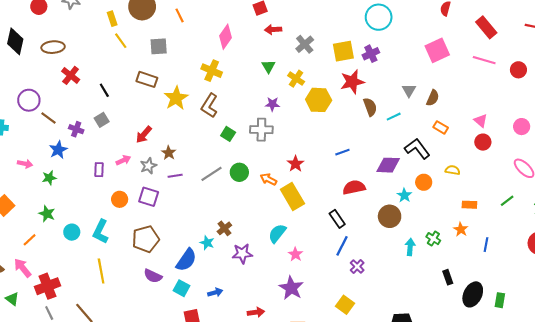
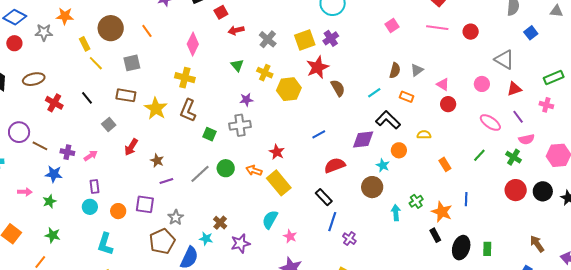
pink square: (437, 50) -> (392, 25), size x0.6
black line: (104, 90) -> (87, 98), moved
gray triangle: (409, 90) -> (417, 70), moved, turned 32
cyan line: (394, 117) -> (374, 93), moved
gray square: (102, 120) -> (109, 124), moved
blue star: (58, 150) -> (54, 174), turned -30
pink arrow: (123, 160) -> (91, 156), moved
gray star: (148, 166) -> (176, 217), moved
orange rectangle: (469, 205) -> (445, 164), turned 64
orange star: (461, 229) -> (442, 212), moved, size x1.5
cyan circle: (72, 232) -> (90, 207), moved
brown pentagon: (146, 239) -> (162, 241), moved
green cross: (433, 239) -> (416, 201), turned 32

